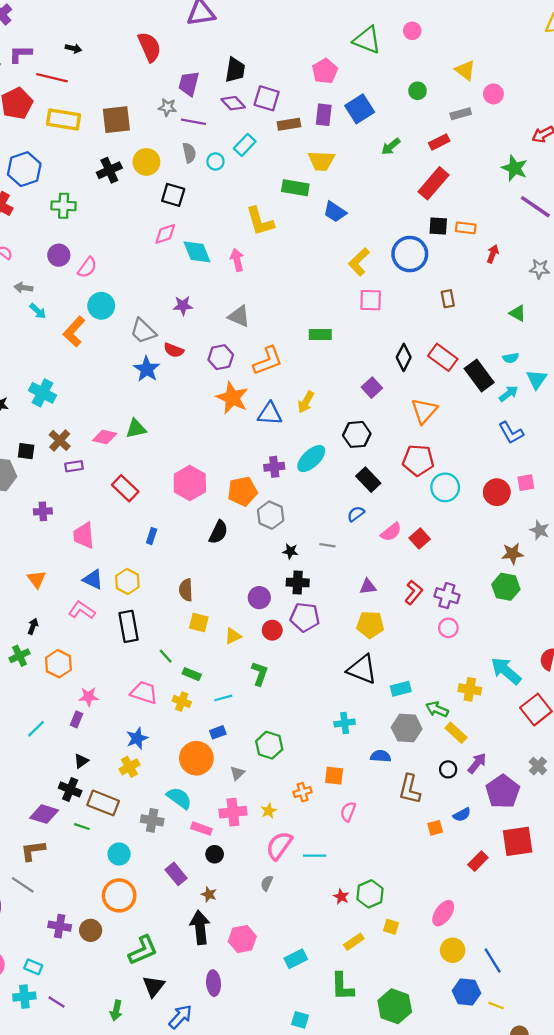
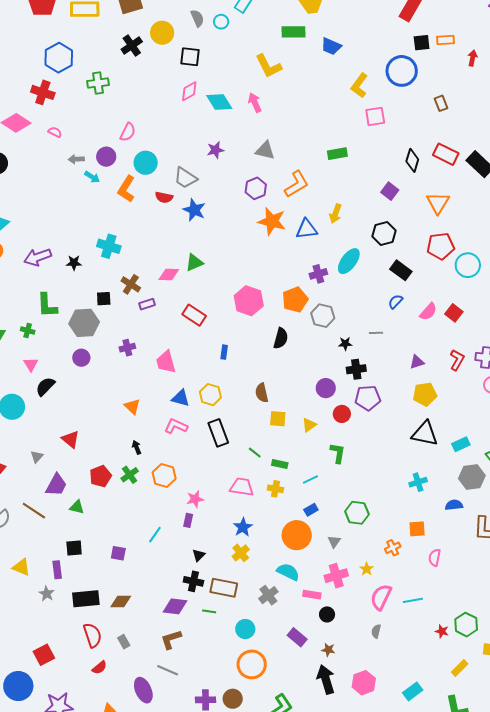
purple circle: (59, 255) -> (106, 157), moved
red semicircle: (174, 350) -> (164, 197), moved
black arrow: (33, 626) -> (137, 447), turned -32
gray cross: (152, 820) -> (268, 595), turned -36

